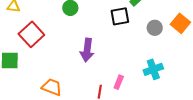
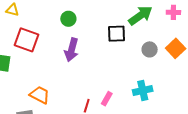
red square: (31, 34) -> (26, 40), turned -35
purple arrow: (87, 50) -> (72, 50), moved

